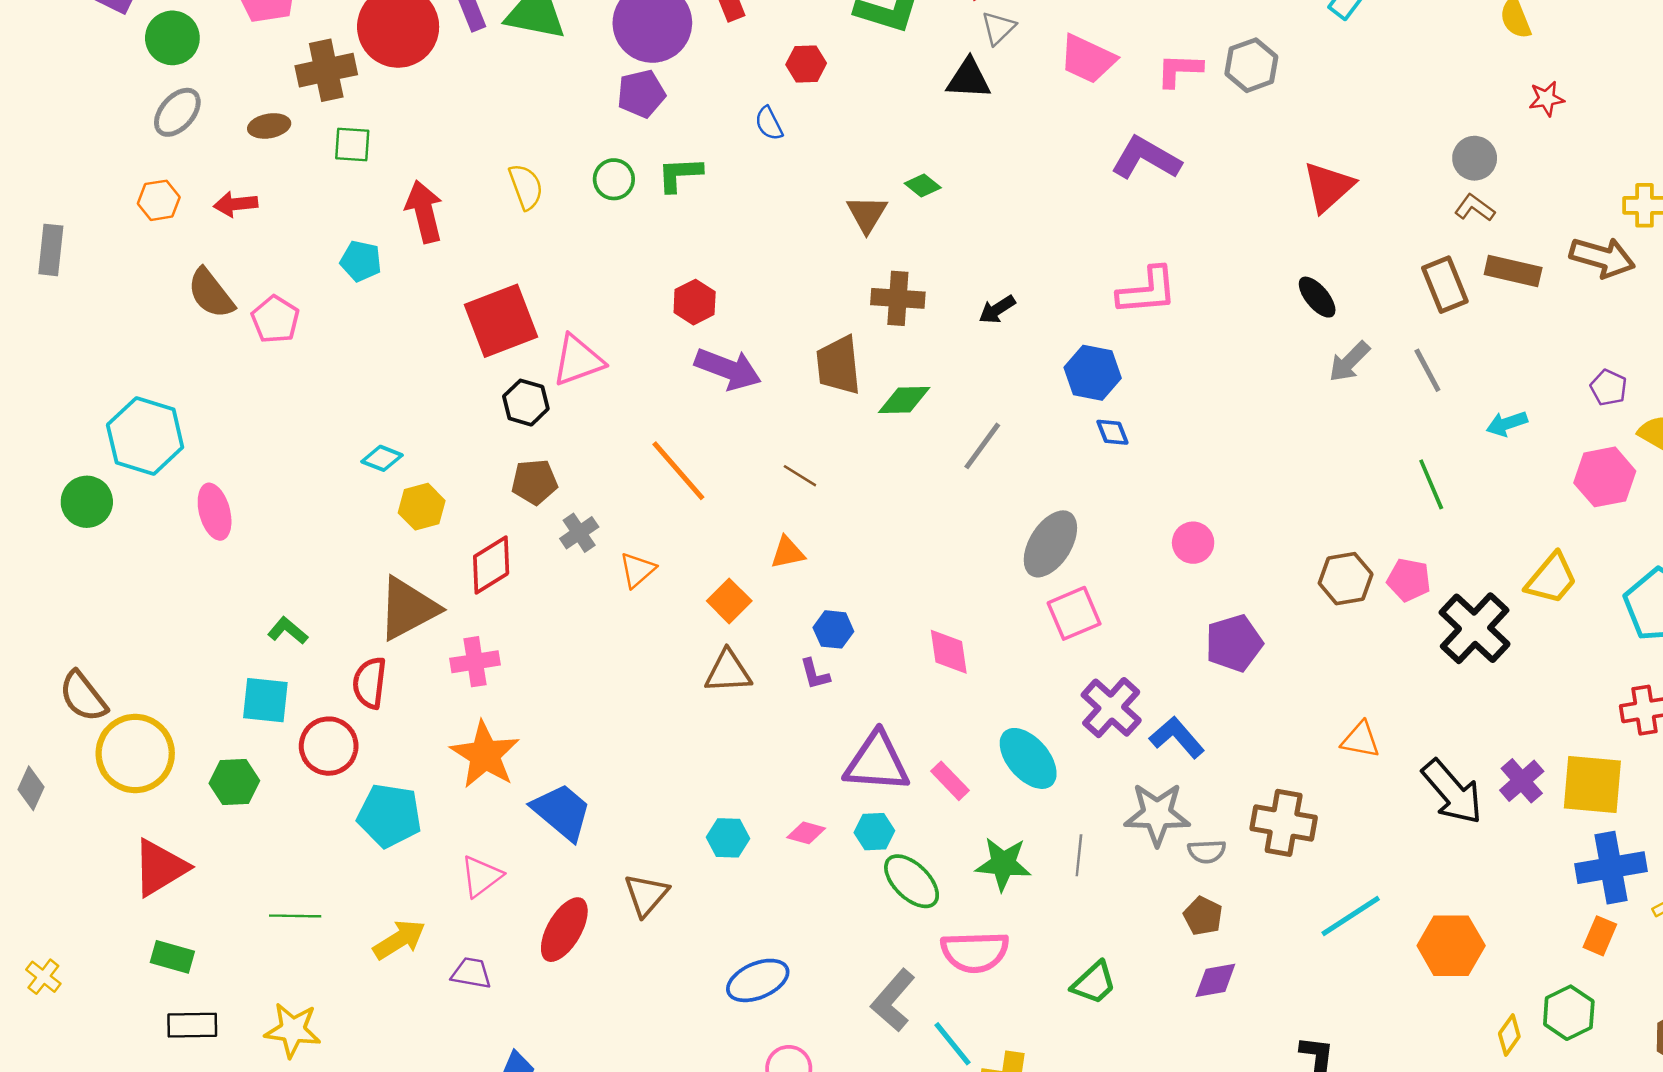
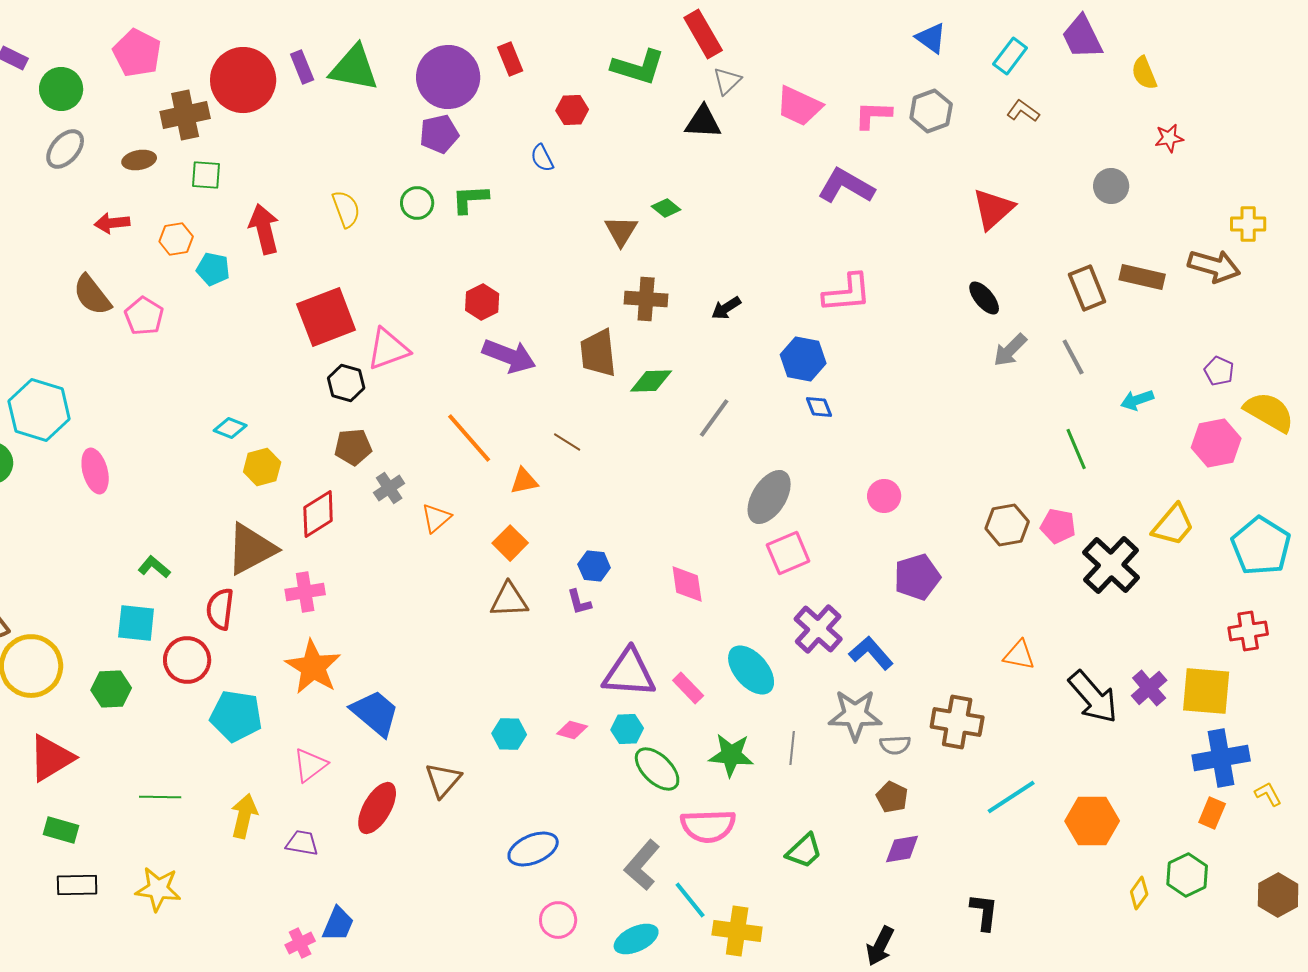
orange hexagon: (159, 200) -> (176, 239), moved
brown L-shape: (1475, 208) -> (1023, 111), moved
orange triangle: (788, 553) -> (524, 481), moved
yellow arrow: (399, 940) -> (244, 816), turned -45

